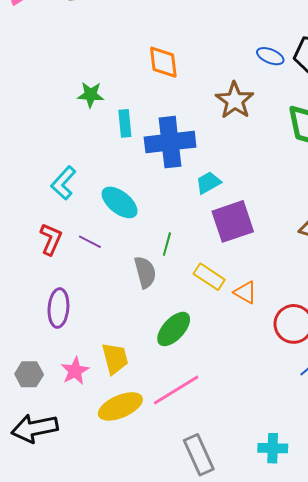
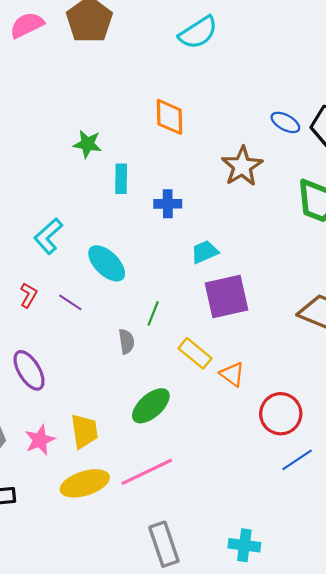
blue cross: (170, 142) -> (168, 204), size x0.5
red L-shape: (51, 239) -> (29, 295), size x0.7
gray semicircle: (145, 272) -> (126, 341), size x0.7
purple ellipse: (58, 308) -> (29, 370), turned -42

